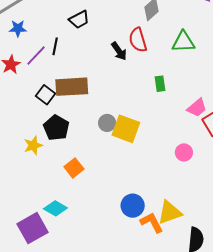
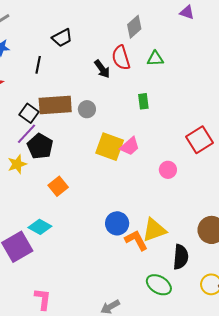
green triangle: (183, 42) -> (155, 59), moved, size x0.7
purple line: (36, 56) -> (26, 134), moved
pink trapezoid: (197, 108) -> (130, 146), moved
gray circle: (107, 123) -> (87, 109), moved

